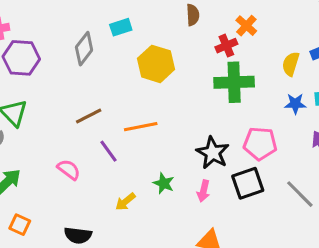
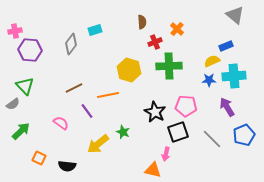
red cross: (226, 46) -> (155, 42), moved
yellow hexagon: (156, 64) -> (129, 70), moved
yellow semicircle: (291, 64) -> (212, 61), moved, turned 49
pink arrow: (203, 191) -> (166, 154), moved
yellow arrow: (125, 202) -> (98, 144), size x1.6
orange square: (20, 225) -> (39, 158), moved

